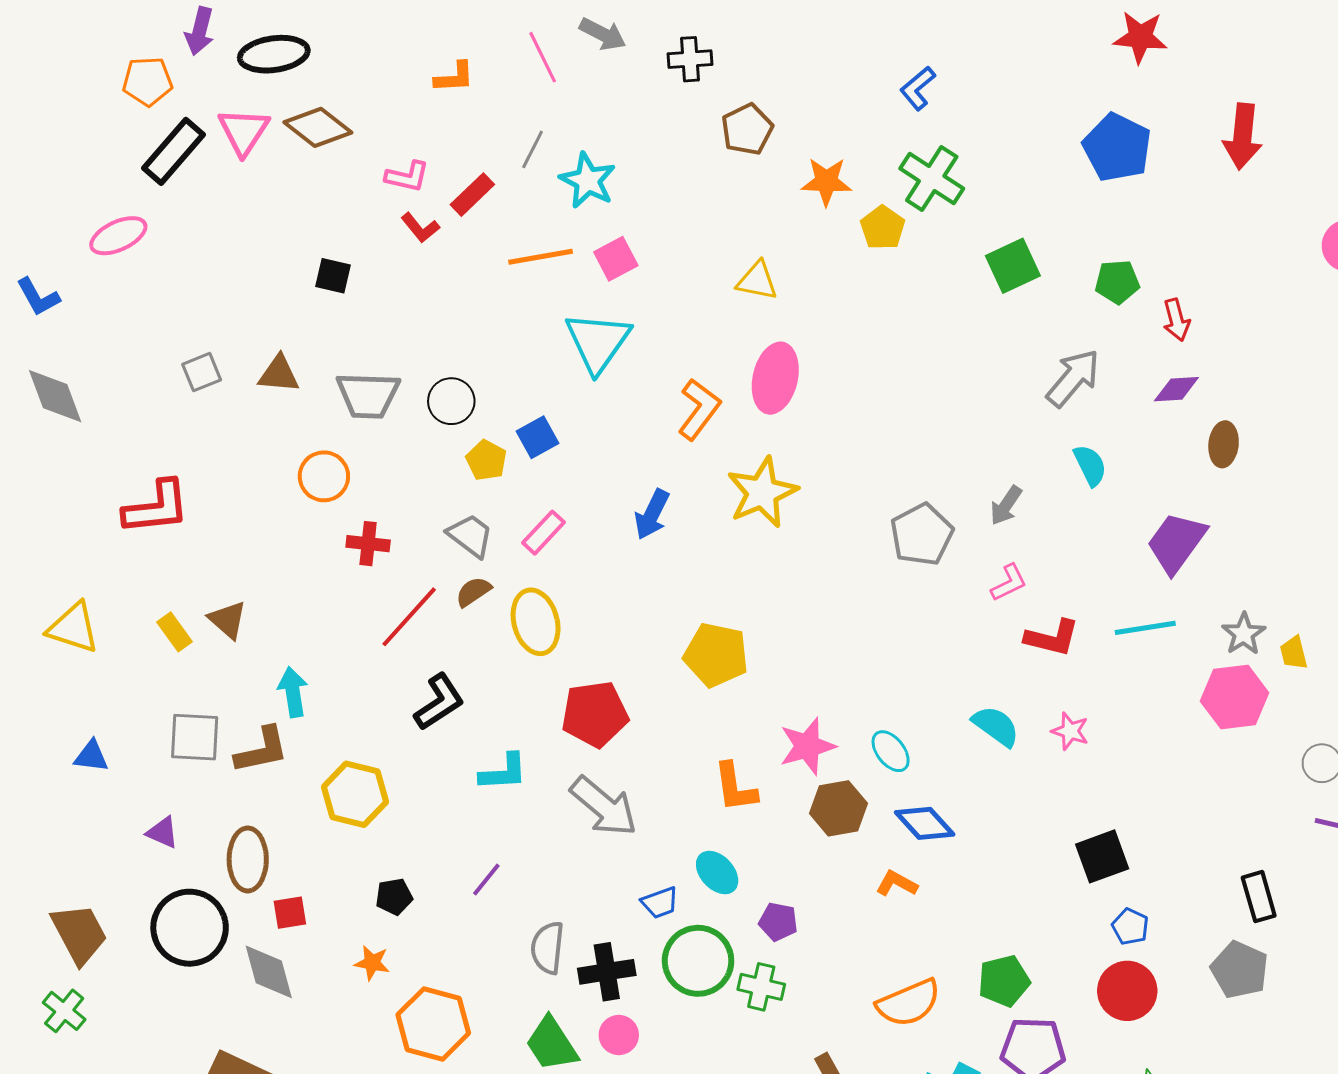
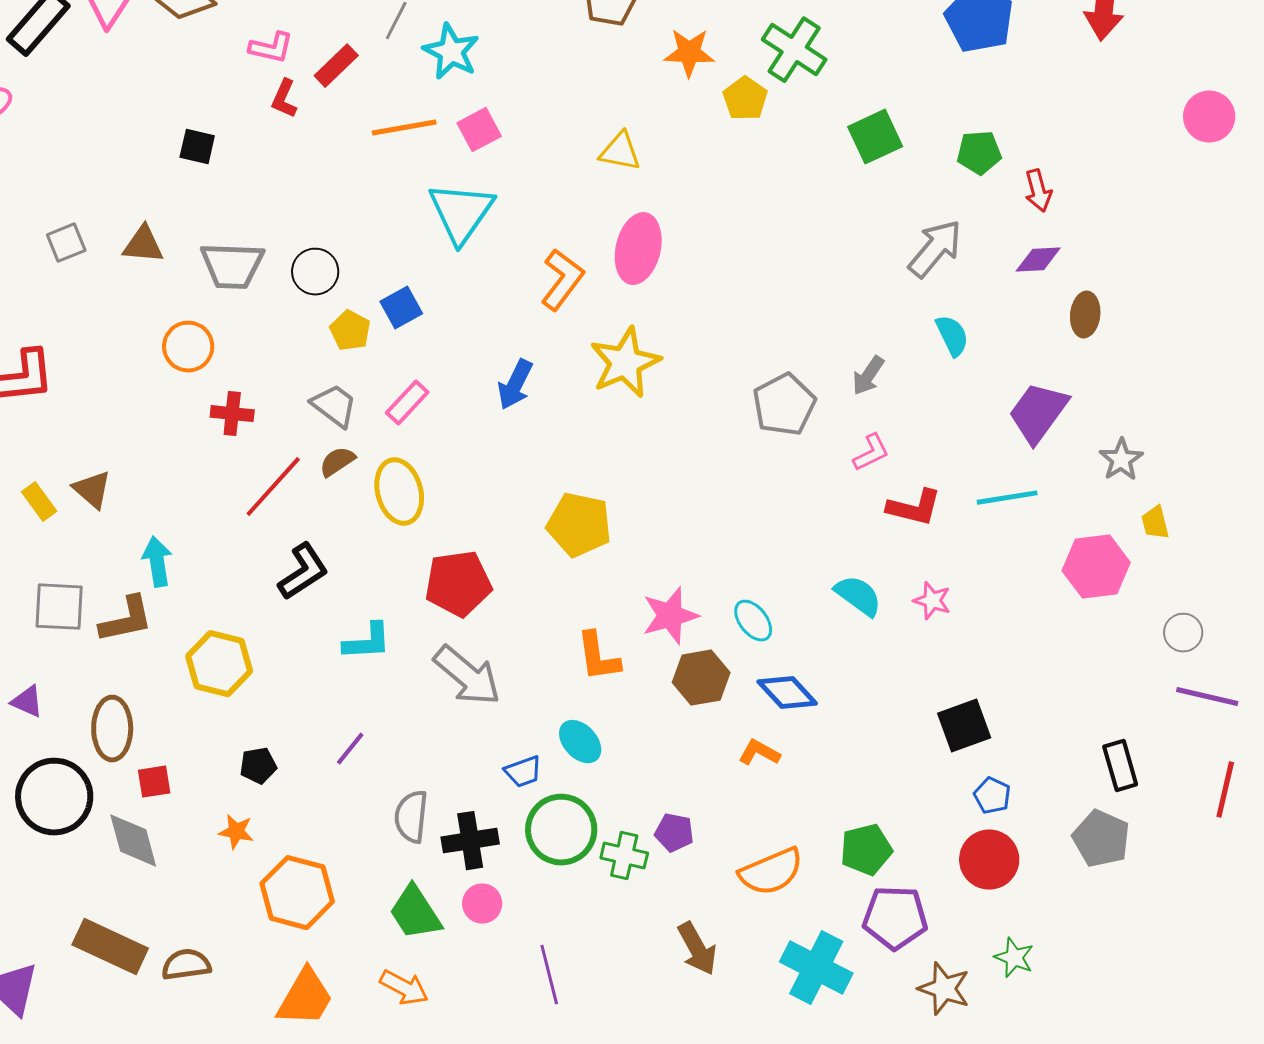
red L-shape: (420, 228) -> (284, 99), turned 63
gray star: (1244, 634) -> (1121, 460), moved
purple pentagon: (778, 922) -> (674, 833), moved

